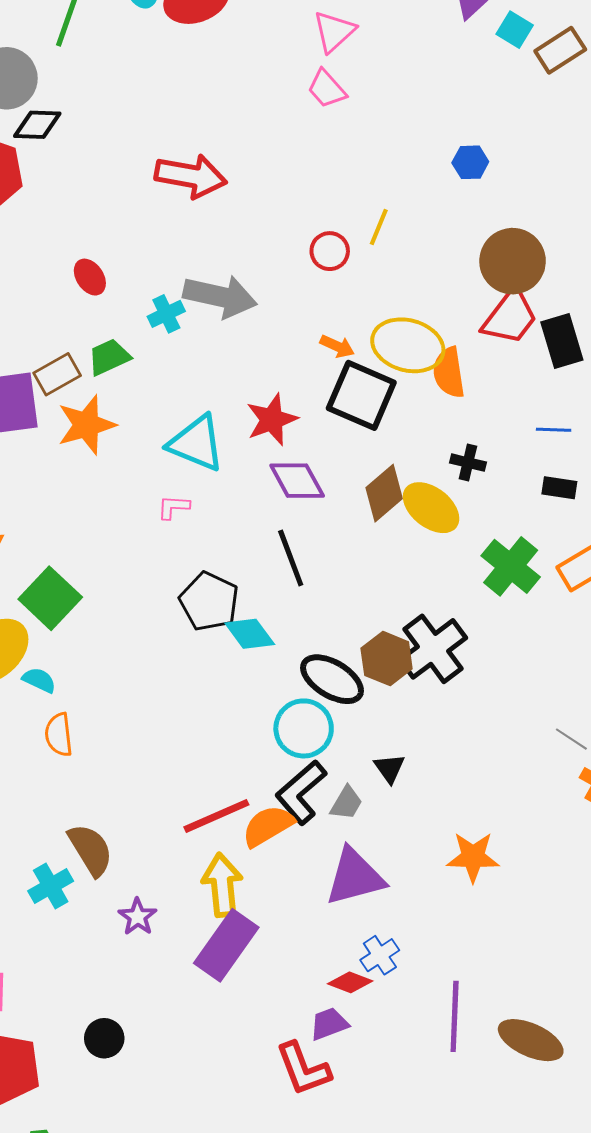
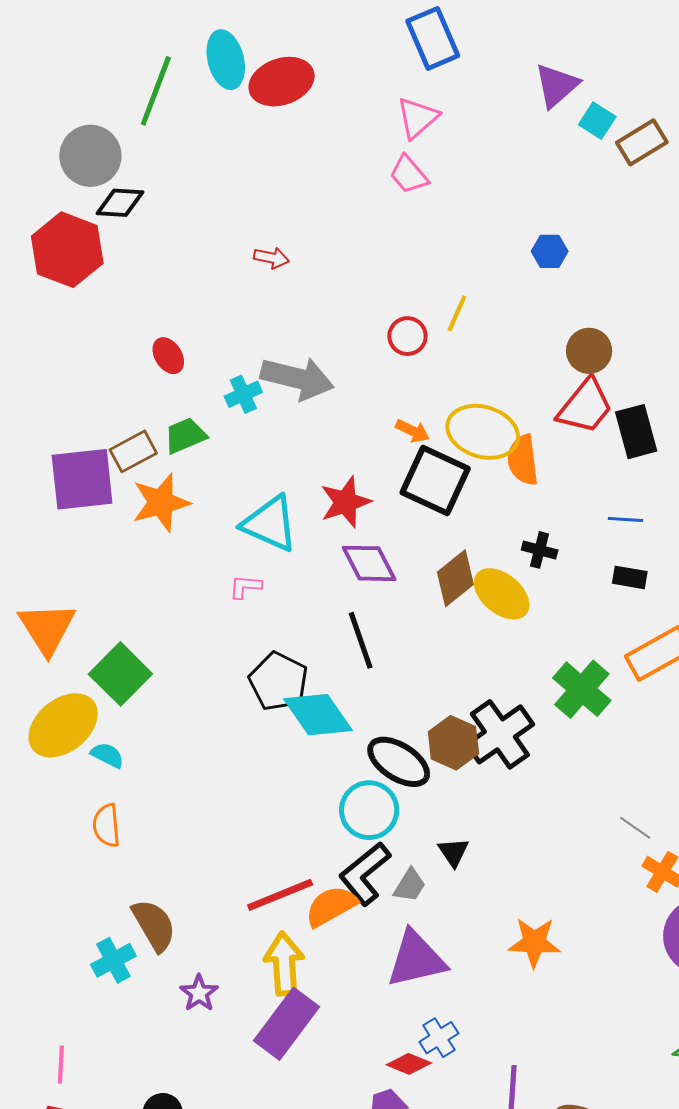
red arrow: (191, 176) -> (271, 258), size x0.5
brown circle: (513, 261) -> (589, 351), size x0.7
green cross: (511, 566) -> (582, 689), moved
cyan diamond: (250, 634) -> (318, 715), size x1.4
orange semicircle: (59, 735) -> (107, 825), moved

